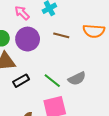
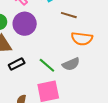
orange semicircle: (94, 31) -> (82, 39), moved
brown line: (61, 35) -> (69, 15), moved

